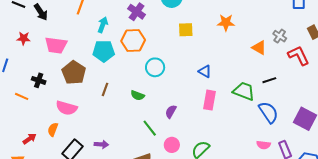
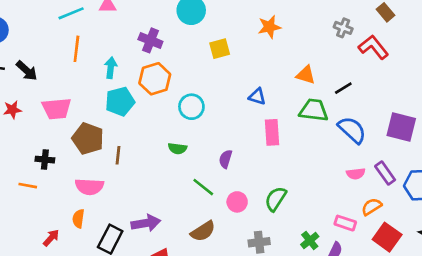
orange triangle: (259, 48) -> (306, 75), moved
brown line: (105, 89) -> (118, 155), moved
purple arrow: (101, 144) -> (146, 223), size x1.5

